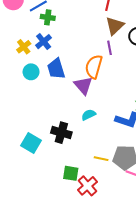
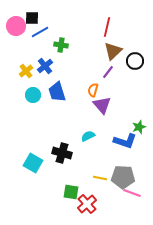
green cross: (48, 17) -> (61, 45), moved
purple line: (109, 48) -> (108, 72), turned 48
orange semicircle: (94, 67) -> (93, 90), size x0.6
purple triangle: (83, 85) -> (102, 105), moved

